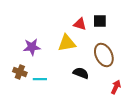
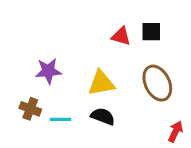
yellow triangle: (67, 43) -> (101, 83), moved
black semicircle: (81, 73) -> (103, 116), moved

